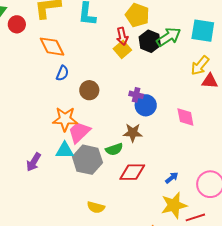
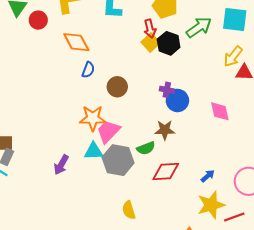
black hexagon: (150, 41) -> (169, 43), moved
yellow semicircle: (96, 207) -> (129, 210), turned 60

